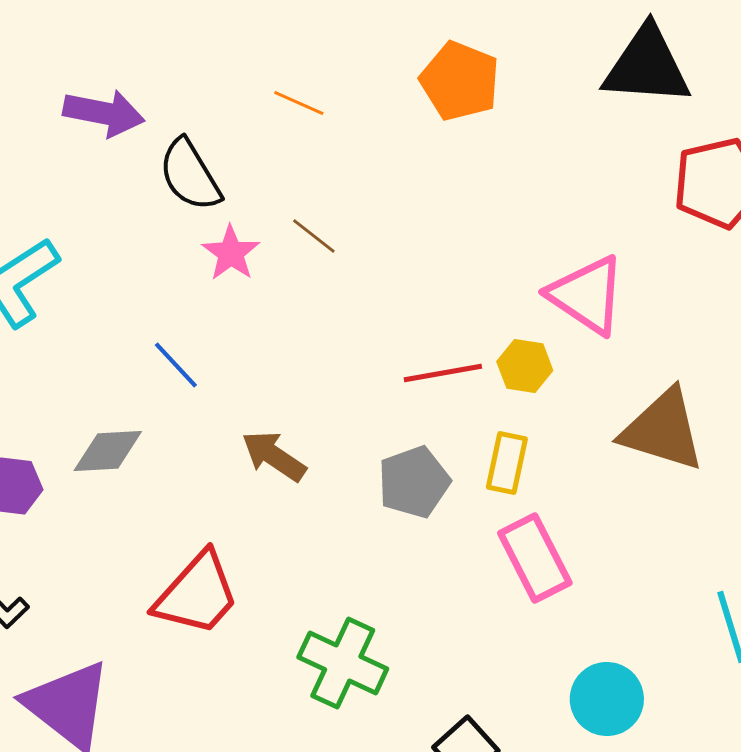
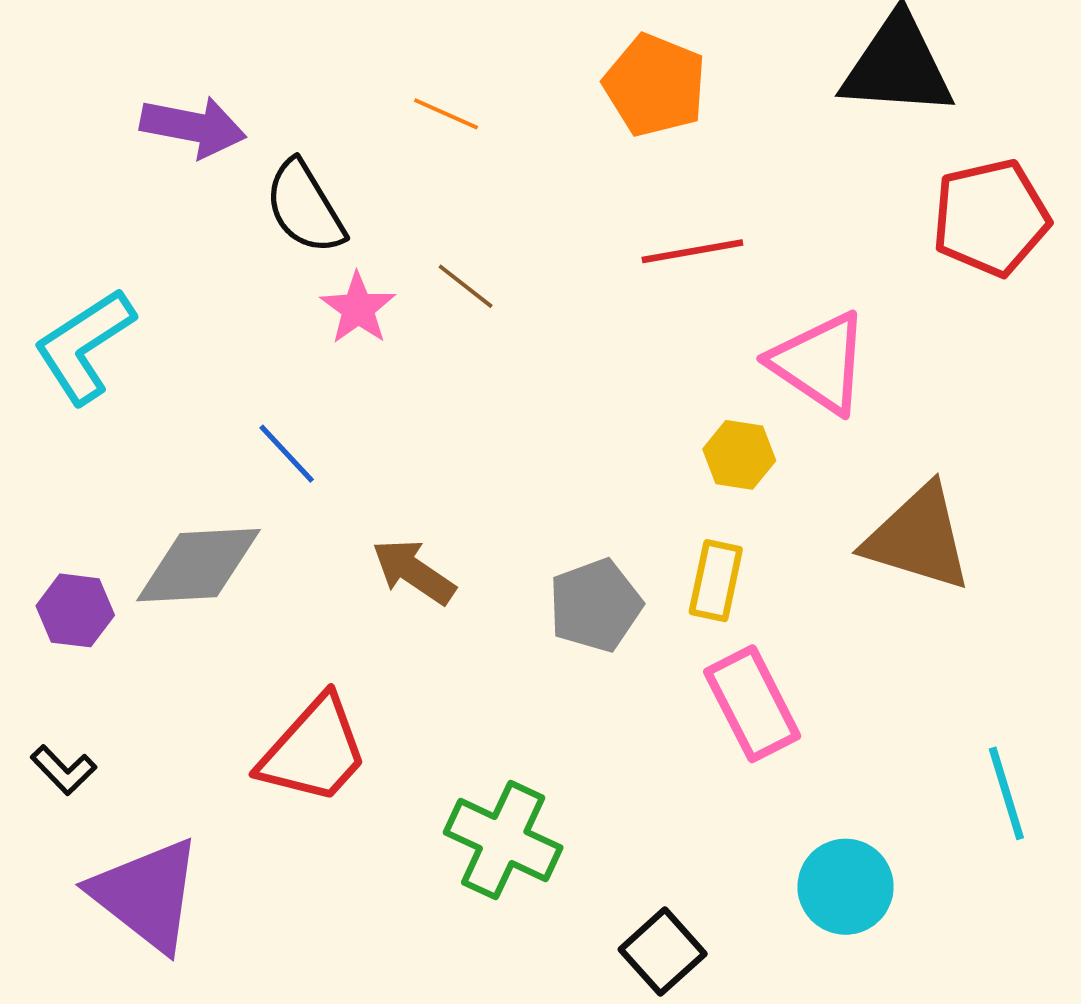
red line: (443, 373) -> (692, 251), moved
gray diamond: (108, 451) -> (198, 565), size x1.4

